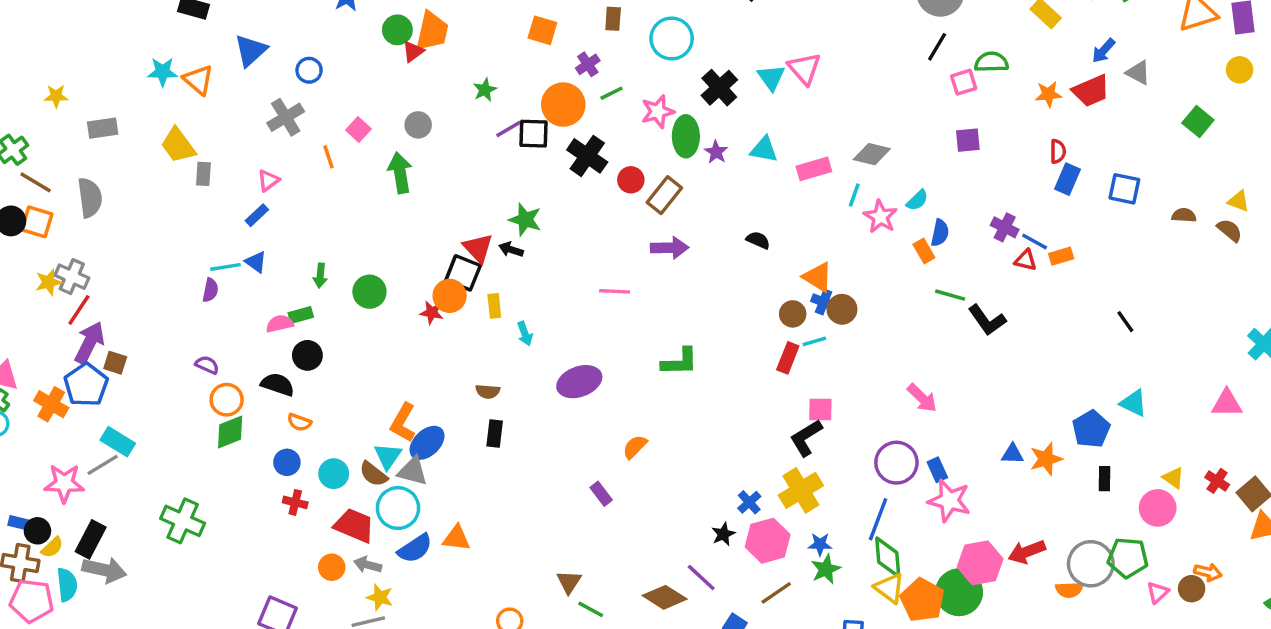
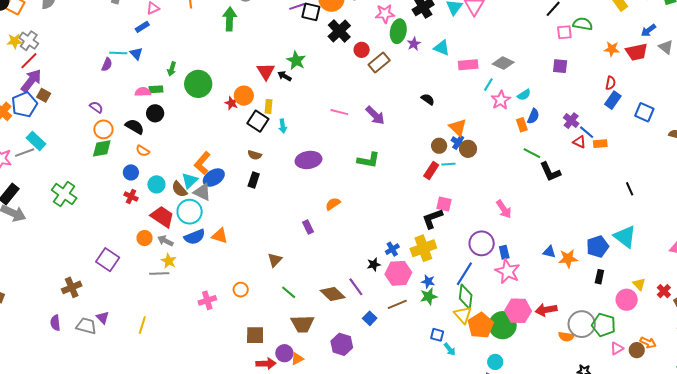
purple arrow: (670, 248) -> (375, 115), moved, turned 35
black square: (463, 273) -> (258, 121), moved
green circle: (369, 292) -> (198, 84), size x1.4
cyan triangle: (1134, 403) -> (625, 237), size x1.4
brown triangle: (569, 582) -> (275, 260), moved

